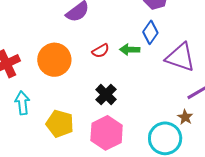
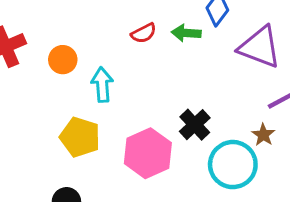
orange circle: (54, 60) -> (63, 60), moved, size x0.6
black cross: (106, 95) -> (195, 125), moved
cyan arrow: (22, 103) -> (102, 85), moved

